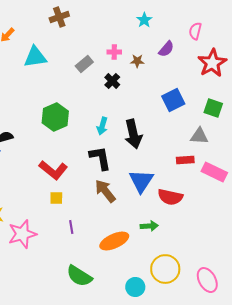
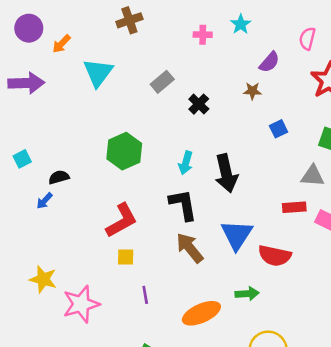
pink cross: (114, 52) -> (203, 35), moved
cyan triangle: (35, 57) -> (98, 73), turned -45
brown star: (137, 61) -> (252, 91), moved
blue square: (173, 100) -> (279, 129), size x0.6
red L-shape: (53, 170) -> (122, 220), turned -68

